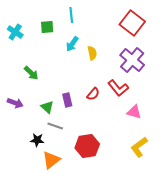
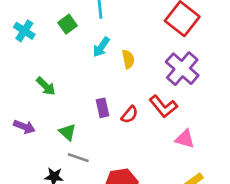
green square: (47, 27) -> (67, 24), turned -32
purple rectangle: (67, 100) -> (103, 108), moved

